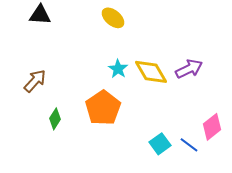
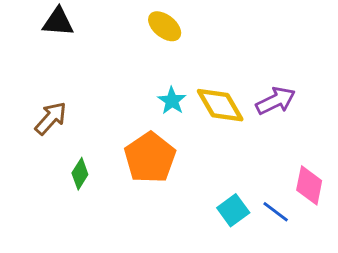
pink diamond: (212, 127) -> (309, 185), turned -40

